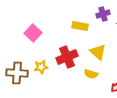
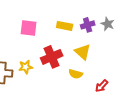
purple cross: (103, 14) -> (88, 25), moved
pink square: (33, 33) -> (29, 28), moved, turned -36

